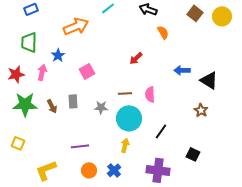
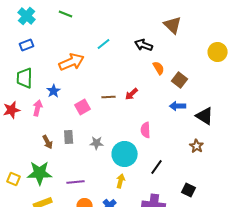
brown square: (195, 13) -> (180, 80), moved
brown line: (125, 93) -> (109, 97), moved
green star: (25, 104) -> (40, 173), moved

